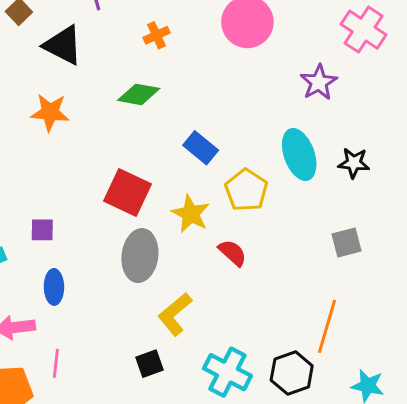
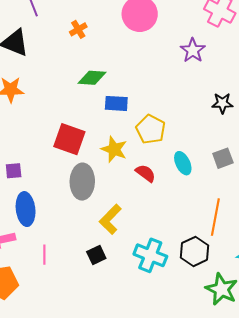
green diamond: (139, 94) -> (92, 78), moved
blue rectangle: (201, 148) -> (116, 103), turned -30
cyan ellipse: (299, 154) -> (183, 163), moved, size x0.7
blue ellipse: (54, 287) -> (26, 209), size x1.4
pink line: (56, 363) -> (44, 255), moved

